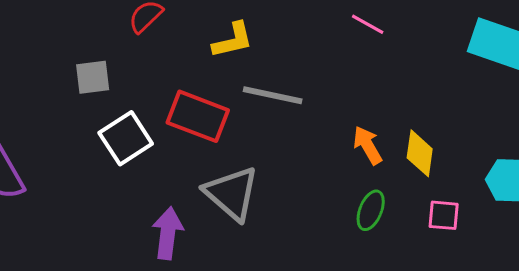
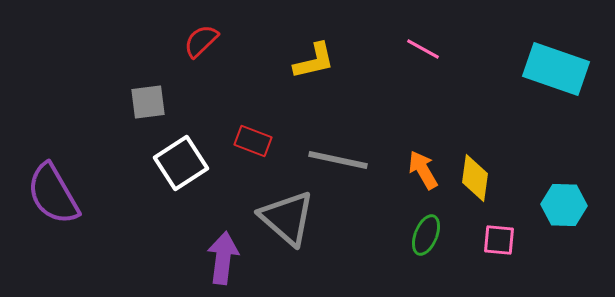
yellow L-shape: (233, 40) -> (314, 61), moved
gray line: (273, 95) -> (338, 160), moved
red rectangle: (198, 116) -> (253, 141), size x0.6

